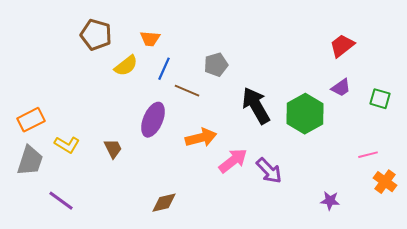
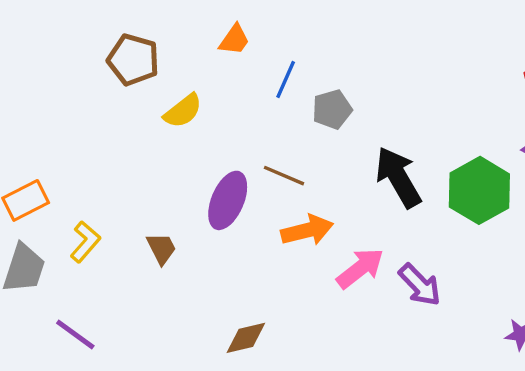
orange trapezoid: (150, 39) -> (234, 40), moved, turned -60
blue line: (164, 69) -> (286, 80), moved
brown line: (187, 91) -> (284, 176), moved
yellow L-shape: (67, 145) -> (85, 242), turned -80

